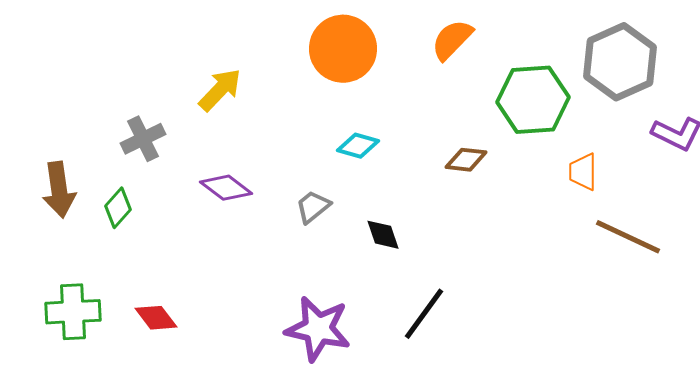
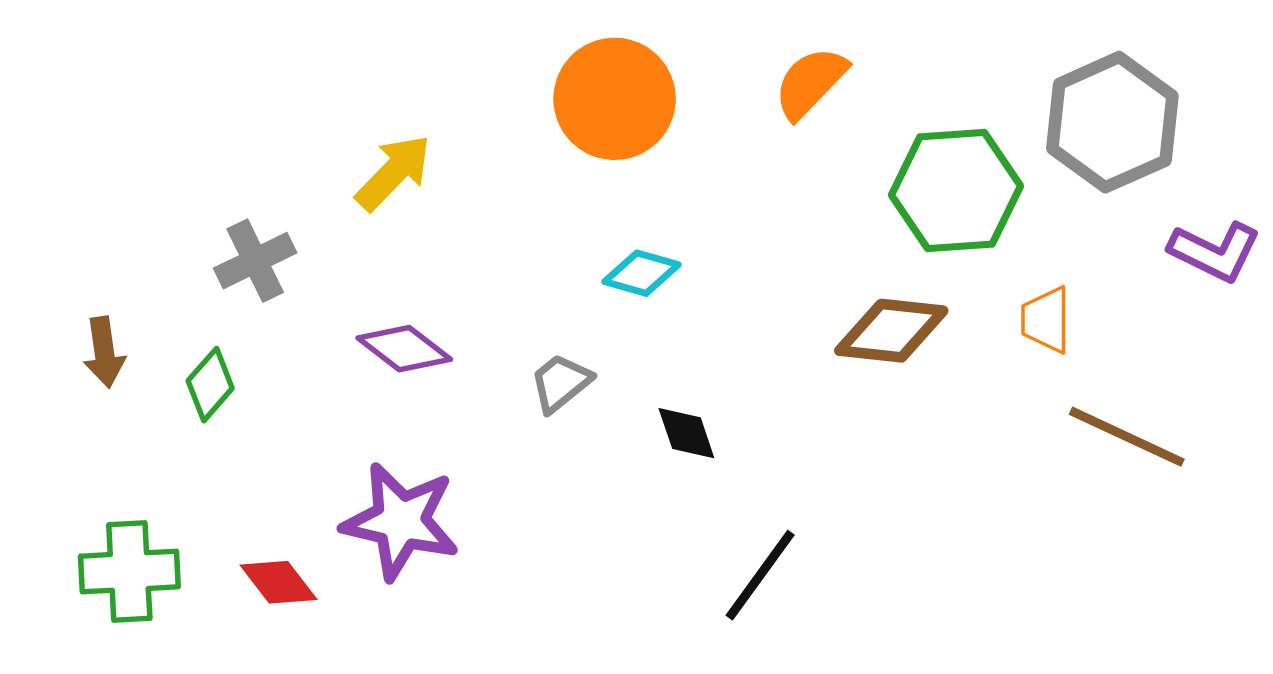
brown diamond: (466, 160) -> (891, 331), moved, size x1.5
brown arrow: (59, 190) -> (104, 352), size x0.7
purple star: (318, 329) -> (401, 521), moved

